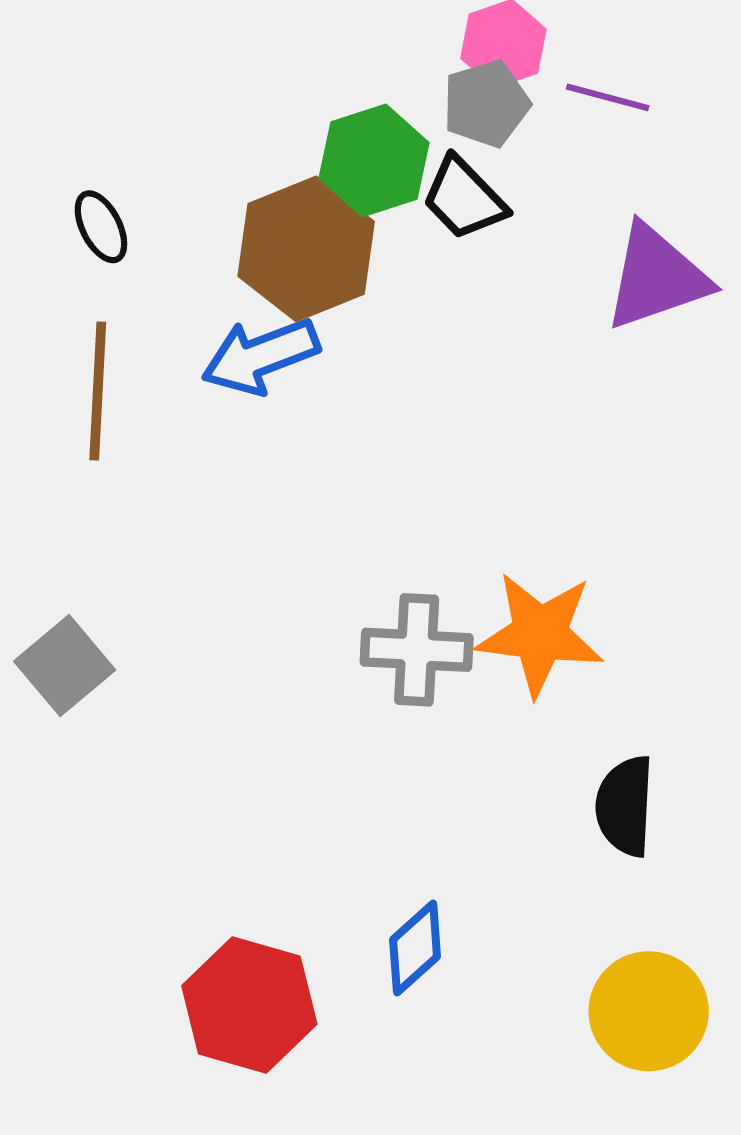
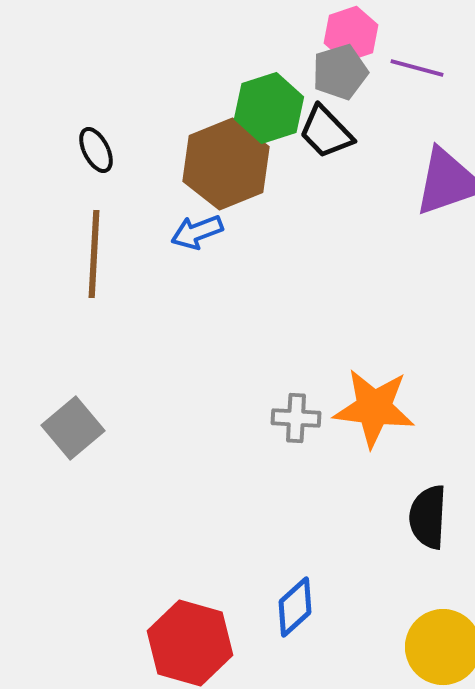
blue arrow: (260, 356) -> (197, 232), size x0.7
gray cross: (417, 650) -> (296, 418), size x0.7

